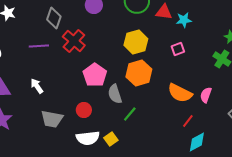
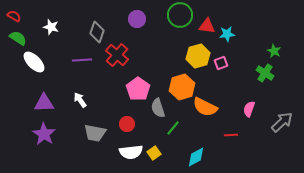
yellow hexagon: (136, 42) -> (198, 56), moved
orange semicircle: (180, 93) -> (205, 107), moved
red line: (188, 121) -> (231, 135), turned 48
cyan diamond: (197, 142) -> (196, 157), moved

